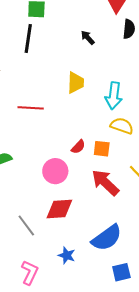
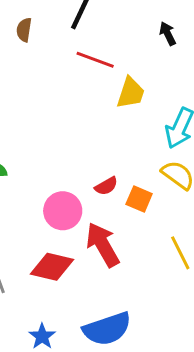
red line: (31, 108) -> (95, 60), moved
red arrow: (105, 183) -> (103, 245), moved

